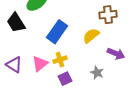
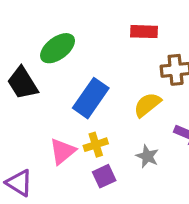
purple triangle: (14, 65) -> (19, 183), moved
gray star: (97, 73) -> (147, 156), moved

